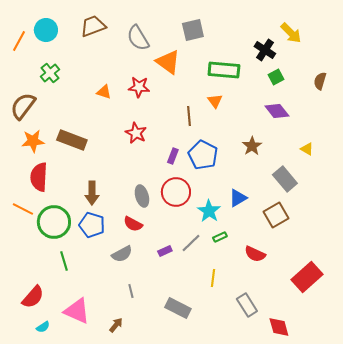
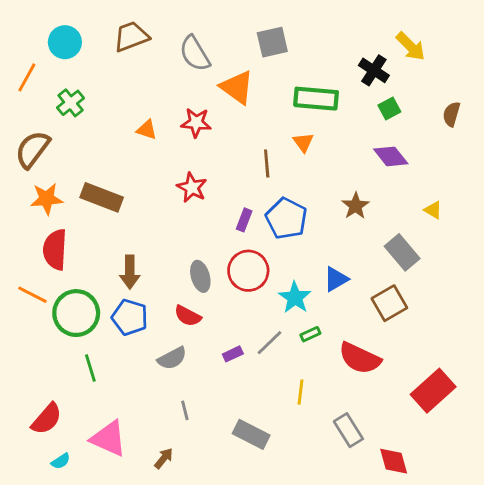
orange line: (19, 41) -> (27, 77), moved
red semicircle: (255, 254) -> (360, 358), size x1.4

